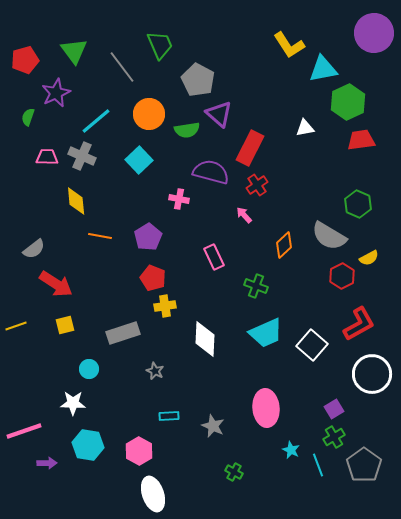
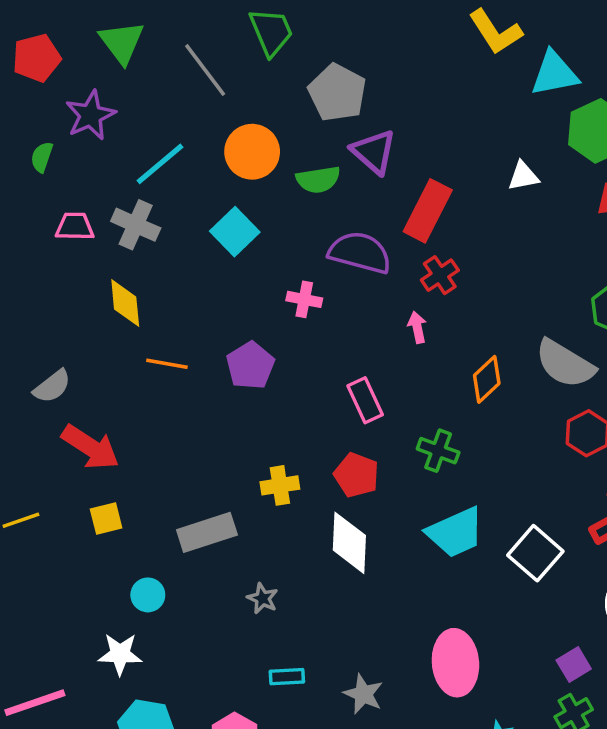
pink arrow: (244, 215) -> (417, 327), turned 30
red pentagon: (153, 278) -> (356, 475), moved

